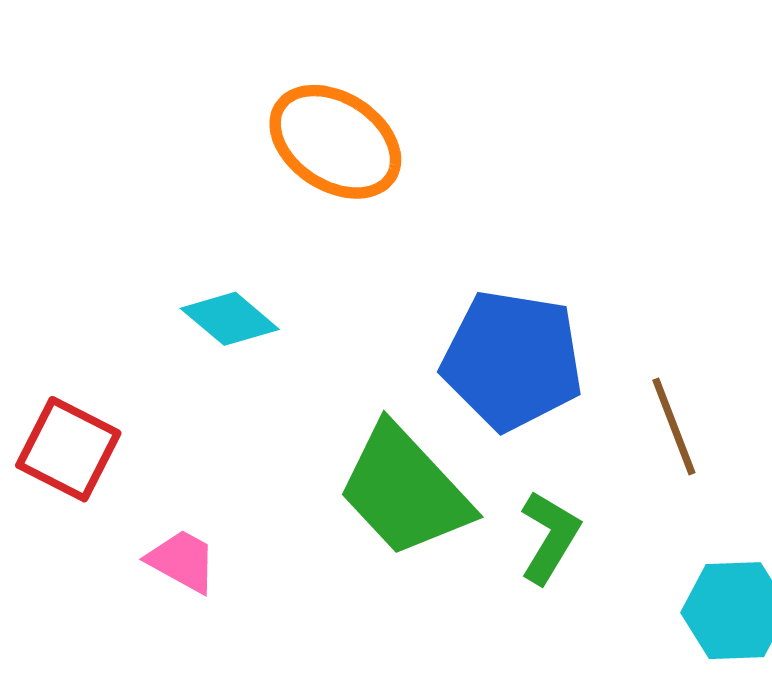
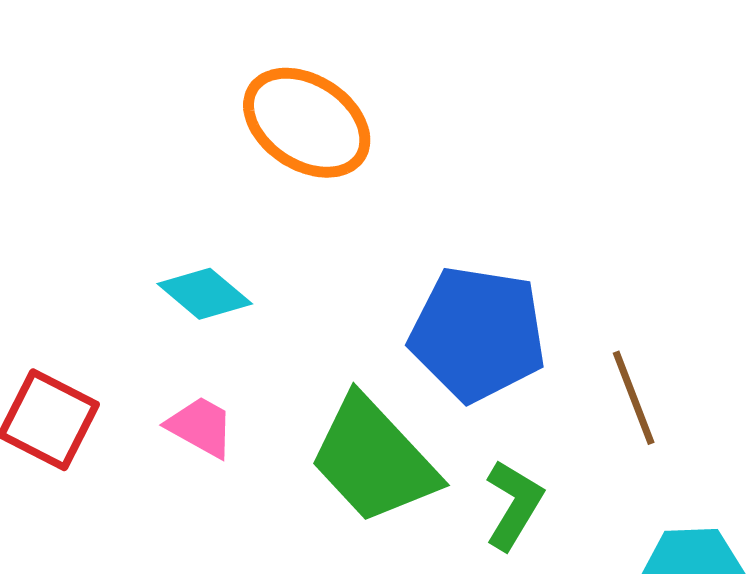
pink trapezoid: (182, 561) -> (201, 427), moved

